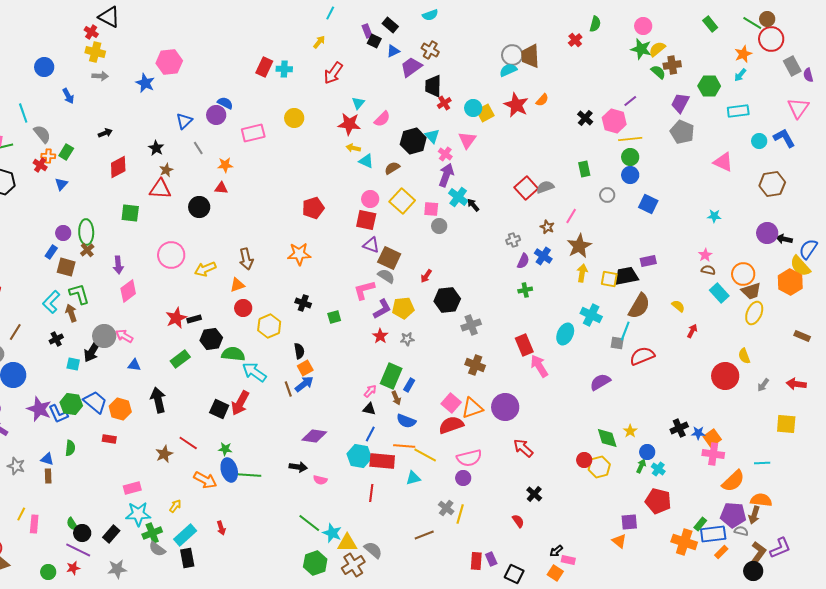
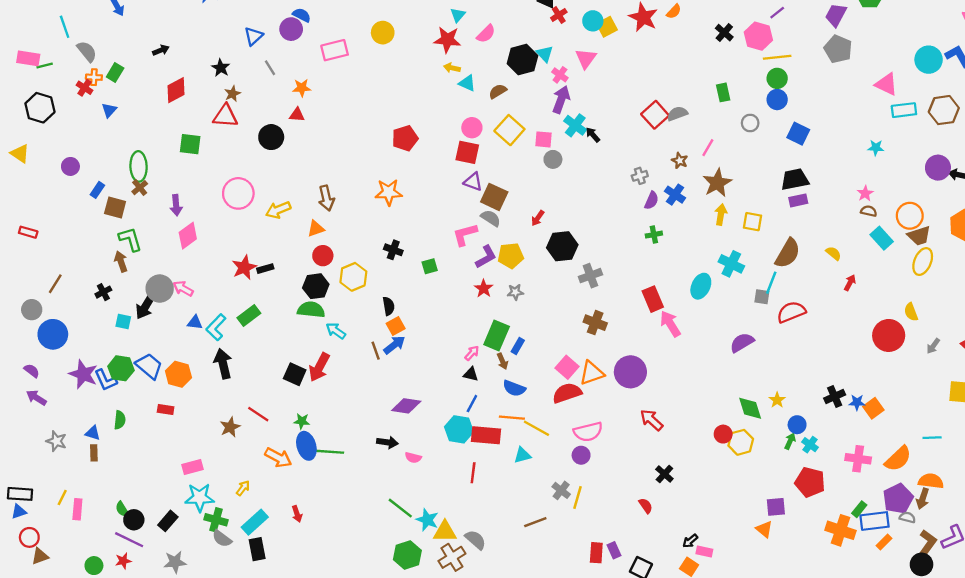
cyan rectangle: (738, 111) -> (904, 110), moved
cyan circle: (759, 141) -> (929, 60), size x1.5
purple circle: (63, 233) -> (70, 166), moved
black trapezoid: (626, 276) -> (795, 179), moved
cyan L-shape: (51, 302) -> (216, 327), moved
black hexagon: (211, 339) -> (316, 286), moved
cyan arrow: (254, 372) -> (336, 331), size x0.7
pink cross: (713, 454) -> (858, 459), moved
purple pentagon: (733, 515) -> (898, 499), turned -30
green cross: (152, 533) -> (216, 520), turned 36

